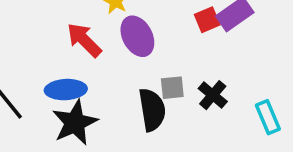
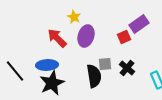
red square: (207, 20) -> (124, 37), moved
purple ellipse: (137, 36) -> (86, 36), turned 45

